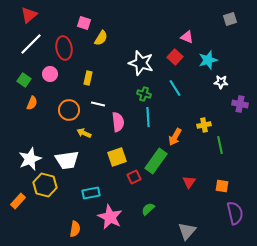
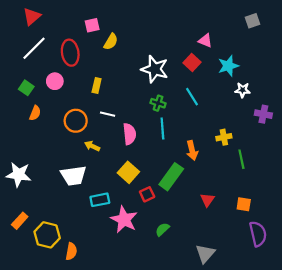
pink square: (84, 23) -> (92, 25), turned -32
orange arrow: (175, 137) -> (192, 150), turned -42
yellow square: (117, 157) -> (128, 172), turned -30
white star: (30, 159) -> (19, 175), moved, turned 30
yellow hexagon: (45, 185) -> (47, 235), moved
cyan rectangle: (91, 193) -> (100, 200), moved
pink star: (110, 217) -> (124, 220), moved
orange semicircle: (75, 229) -> (71, 251), moved

